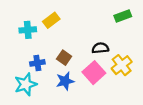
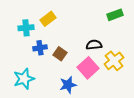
blue cross: (37, 63) -> (40, 48), moved
blue star: (65, 81) -> (68, 85), moved

